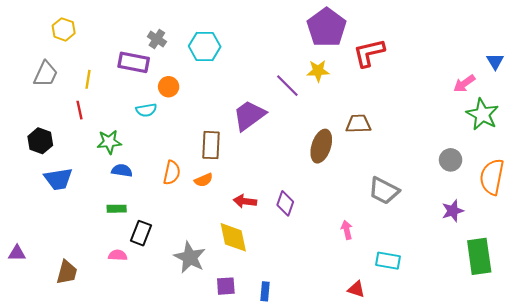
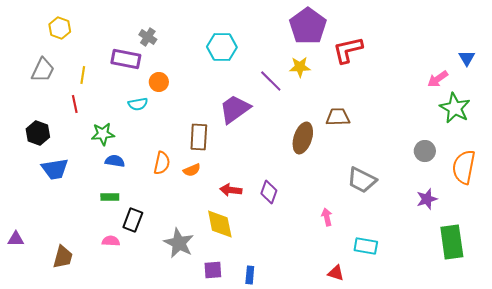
cyan hexagon: (205, 46) -> (222, 47), moved

